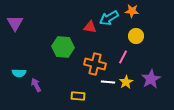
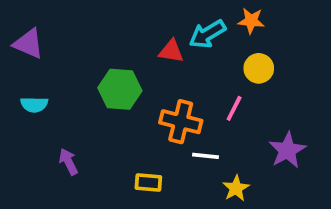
purple triangle: (15, 23) -> (28, 44), turned -36
cyan semicircle: (19, 73) -> (34, 104), moved
yellow star: (126, 82) -> (236, 188), moved

